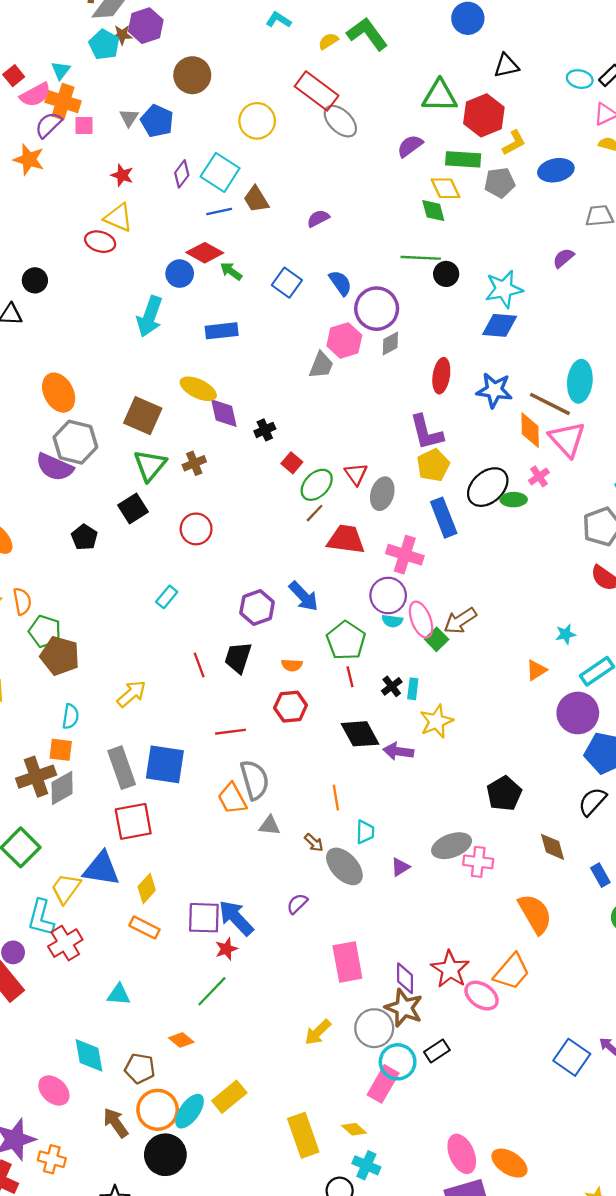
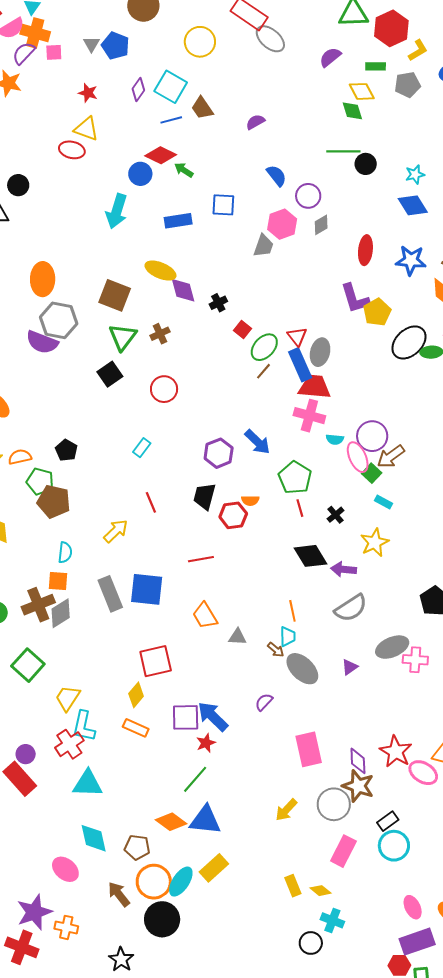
green rectangle: (463, 159) -> (376, 66), size x0.7
blue square: (287, 283) -> (223, 205), moved, turned -30
cyan star: (504, 289) -> (415, 174), size x0.6
purple circle: (377, 309) -> (308, 196), size x0.7
blue diamond: (500, 325) -> (413, 205), turned 56
orange ellipse: (59, 393) -> (43, 279), turned 32
yellow pentagon: (433, 465) -> (377, 312), moved
blue rectangle: (444, 518) -> (300, 365), moved
black pentagon: (84, 537) -> (66, 450), moved
red trapezoid: (346, 539) -> (315, 387), moved
pink cross: (405, 555) -> (309, 416), moved
purple circle: (388, 596) -> (372, 436), moved
orange semicircle: (22, 601) -> (20, 457), turned -90
cyan semicircle: (392, 621) -> (335, 439), moved
red line: (199, 665) -> (151, 502), moved
cyan rectangle: (413, 689) -> (383, 502), moved, turned -66
red hexagon: (291, 707) -> (233, 515), moved
gray semicircle: (255, 780) -> (351, 608), moved, turned 76
red square: (133, 821) -> (156, 661), moved
cyan trapezoid: (365, 832) -> (288, 637), moved
blue triangle: (101, 869) -> (205, 820), moved
cyan L-shape: (41, 918) -> (84, 726), moved
cyan triangle: (119, 995) -> (88, 784), moved, size x1.5
orange diamond: (181, 1040) -> (171, 822), size x1.4
cyan circle: (398, 1062) -> (394, 846), moved
yellow rectangle: (303, 1135) -> (293, 886), moved, size x0.6
pink ellipse: (462, 1154) -> (413, 907), size x0.7

